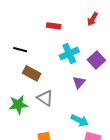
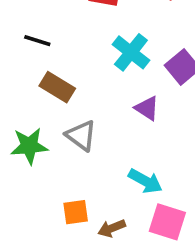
cyan cross: (69, 54) -> (131, 52), turned -30
purple triangle: (79, 82) -> (147, 108), turned -40

